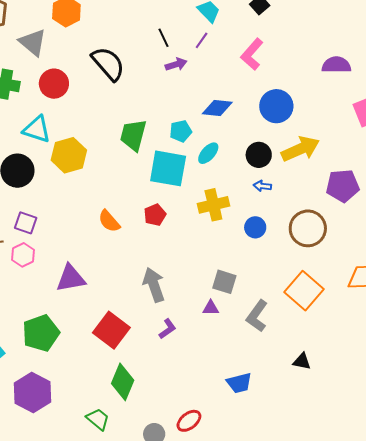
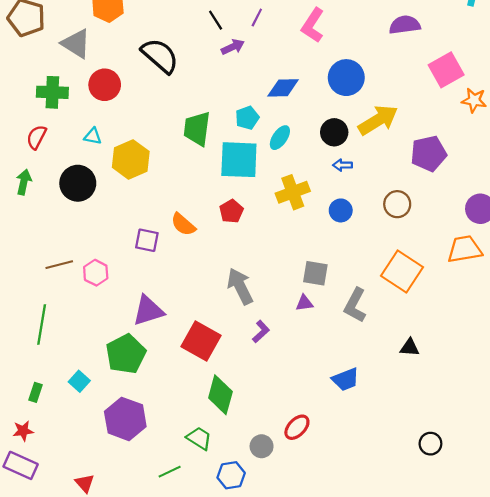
cyan triangle: (37, 129) -> (93, 136), size x0.6
purple square: (26, 223) -> (147, 240), moved
brown circle: (308, 228) -> (397, 204), size x0.7
purple triangle: (71, 278) -> (148, 311), moved

